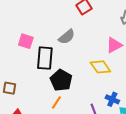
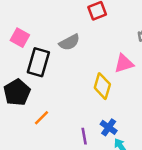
yellow diamond: (100, 67) -> (102, 86), turned 40
black pentagon: (61, 80) -> (17, 92), moved

